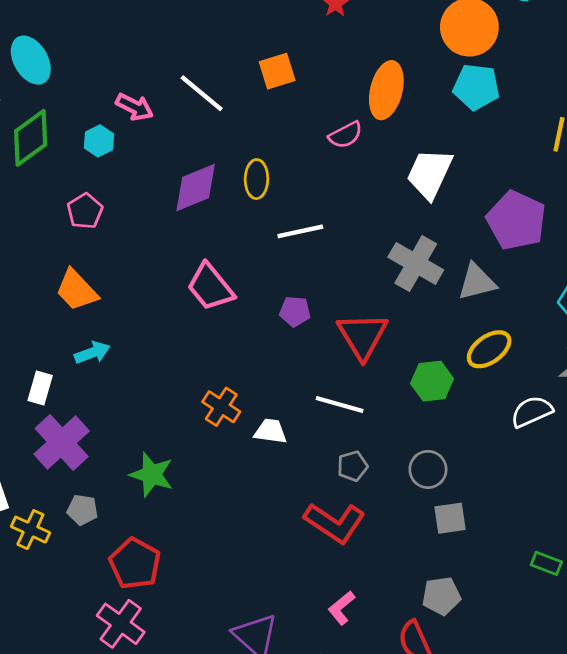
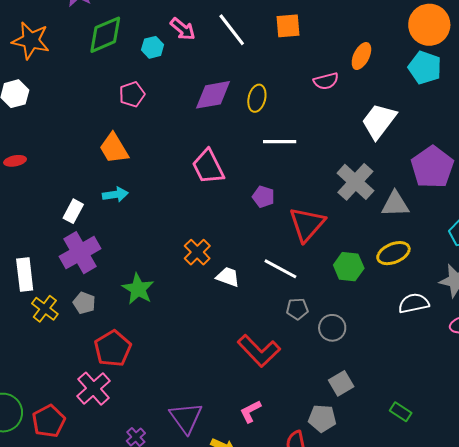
orange ellipse: (386, 90) -> (361, 56), size x0.7
gray pentagon: (352, 466) -> (297, 309), moved
gray square: (450, 518) -> (341, 383), moved, turned -35

